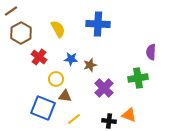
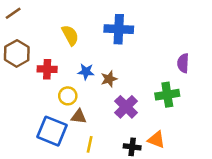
brown hexagon: (21, 33) -> (17, 53), moved
red cross: (39, 57) -> (47, 69), turned -35
yellow line: (74, 119) -> (90, 144), turned -40

